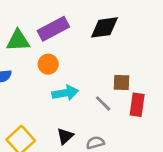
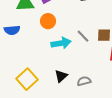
gray line: (103, 103) -> (83, 36), moved

